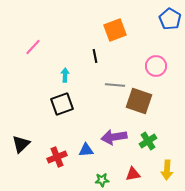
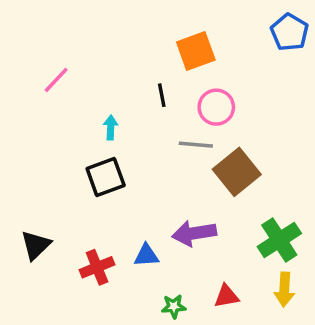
pink circle: (156, 66) -> (216, 107), moved
brown square: (139, 101) -> (237, 172), turned 32
green cross: (148, 141) -> (279, 240), moved, size x1.4

